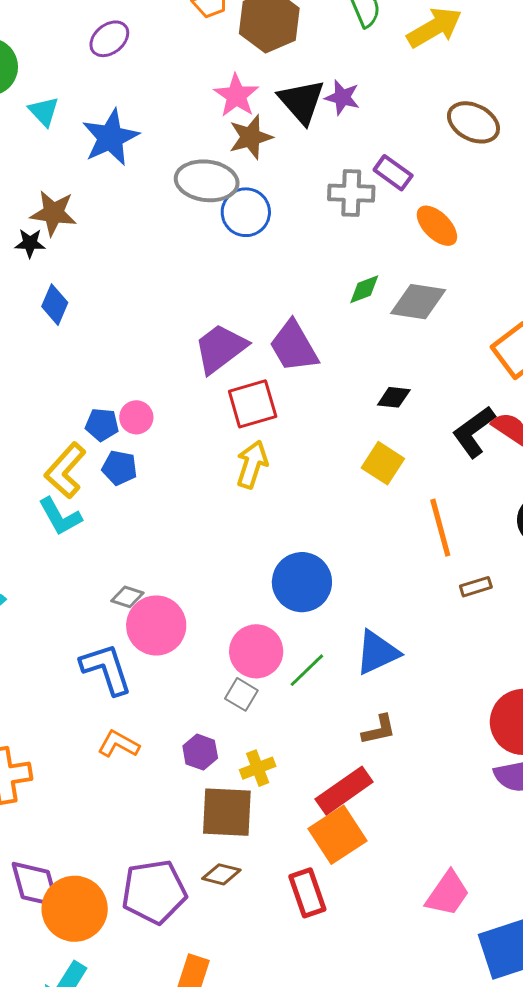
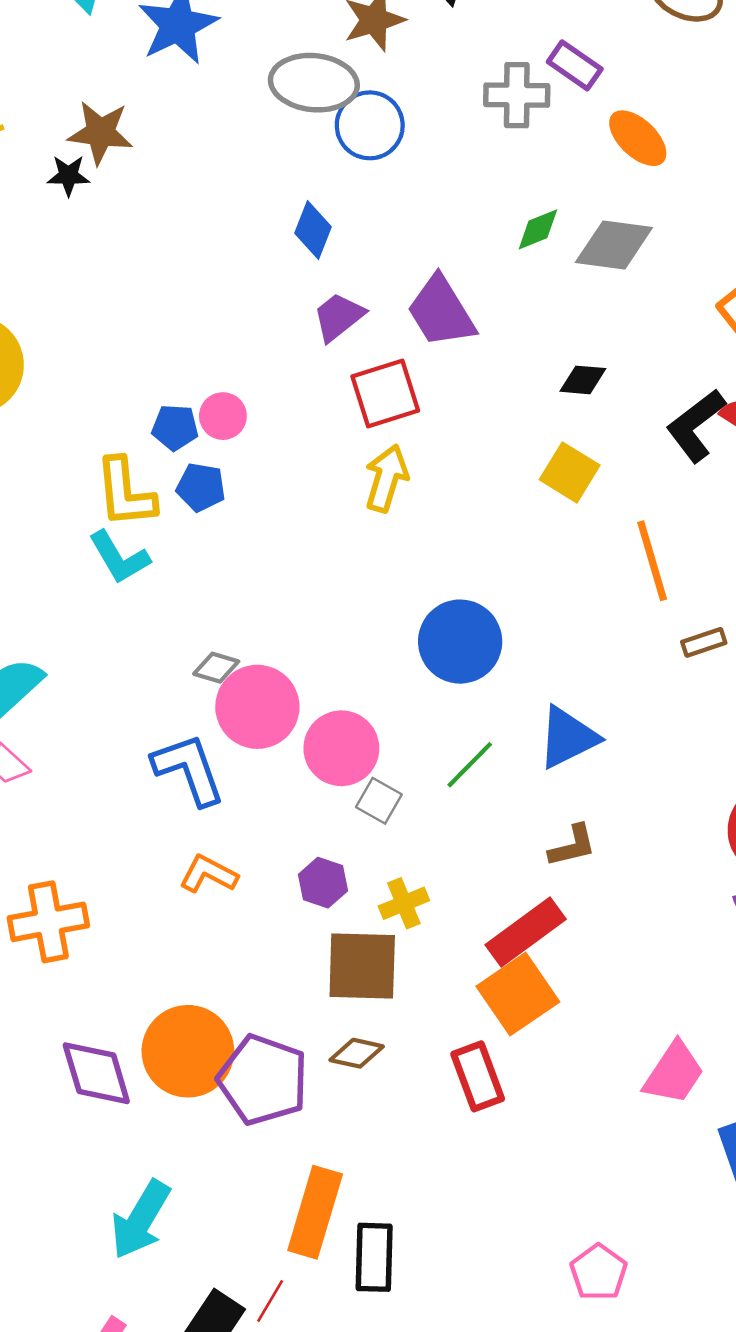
blue diamond: (55, 305) -> (313, 230), moved
purple trapezoid: (220, 348) -> (339, 317), size x0.7
yellow L-shape: (65, 471) -> (125, 493), turned -46
pink circle: (256, 651) -> (341, 748), moved
purple pentagon: (154, 892) -> (263, 1080), turned 30
orange circle: (75, 909) -> (188, 1051), moved

